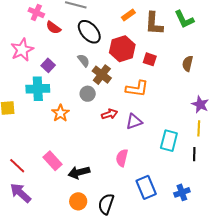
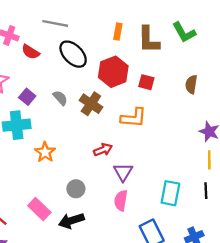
orange rectangle: (128, 15) -> (118, 31), turned -40
gray semicircle: (84, 60) -> (60, 98), moved
gray circle: (88, 94) -> (76, 189), moved
purple triangle: (134, 122) -> (123, 172), moved, turned -36
cyan rectangle: (169, 141) -> (170, 193), moved

